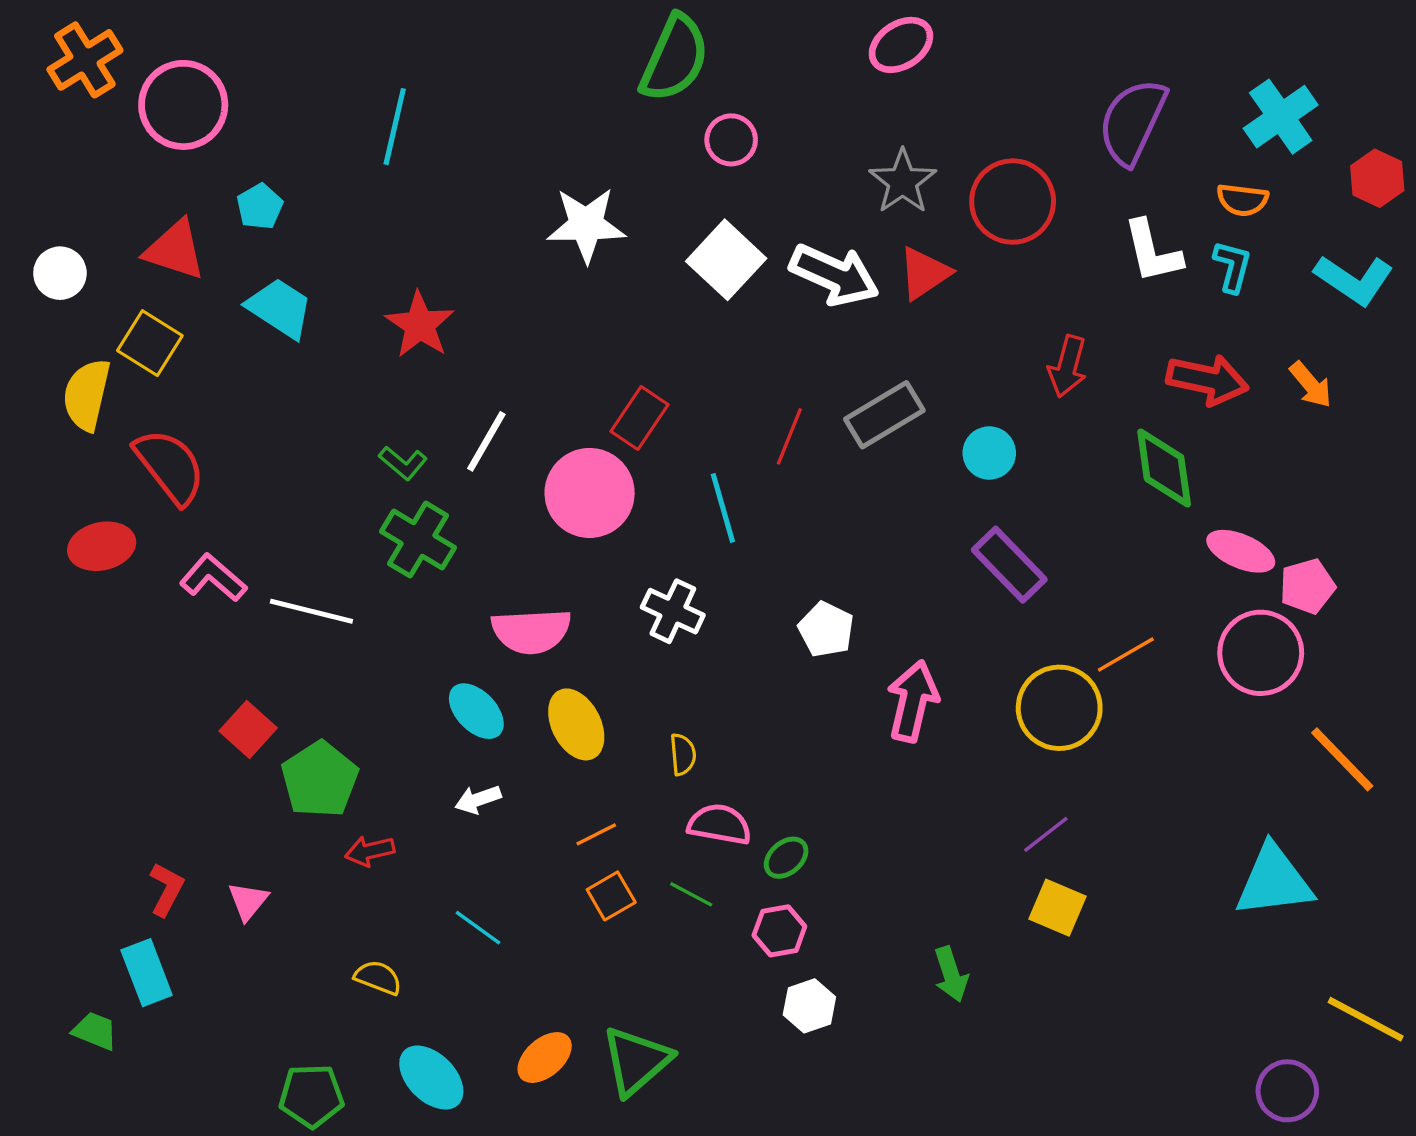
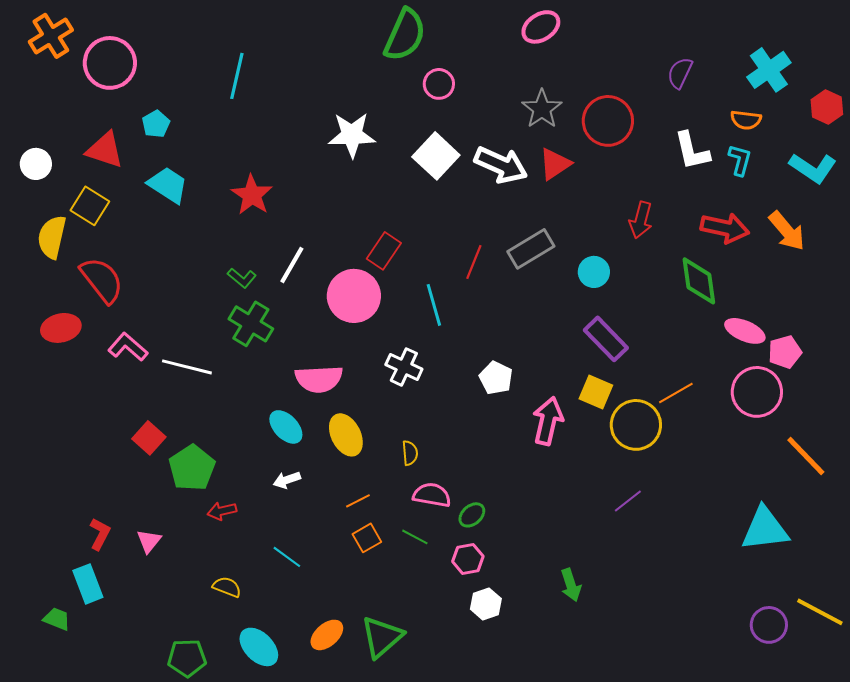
purple semicircle: (1132, 122) -> (680, 73), size x0.6
orange arrow: (1311, 385) -> (787, 231), size x1.4
yellow square: (1058, 908) -> (596, 392), moved
purple circle: (1287, 1091) -> (769, 625), moved

